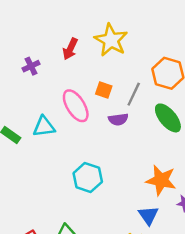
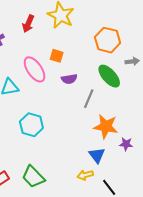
gray line: (134, 94) -> (89, 99), moved
cyan hexagon: (88, 177) -> (31, 125), moved

